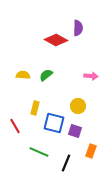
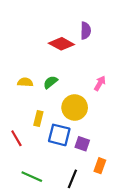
pink arrow: (91, 76) -> (100, 83), turned -64
yellow circle: (78, 106) -> (75, 107), moved, size x1.5
green line: (39, 152) -> (32, 177), moved

